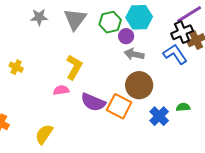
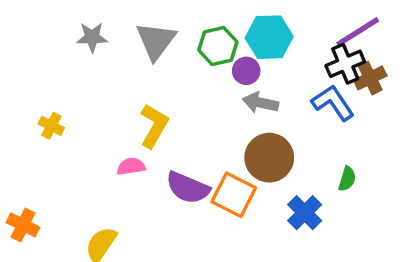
green semicircle: (183, 107) -> (347, 179), moved, turned 112

